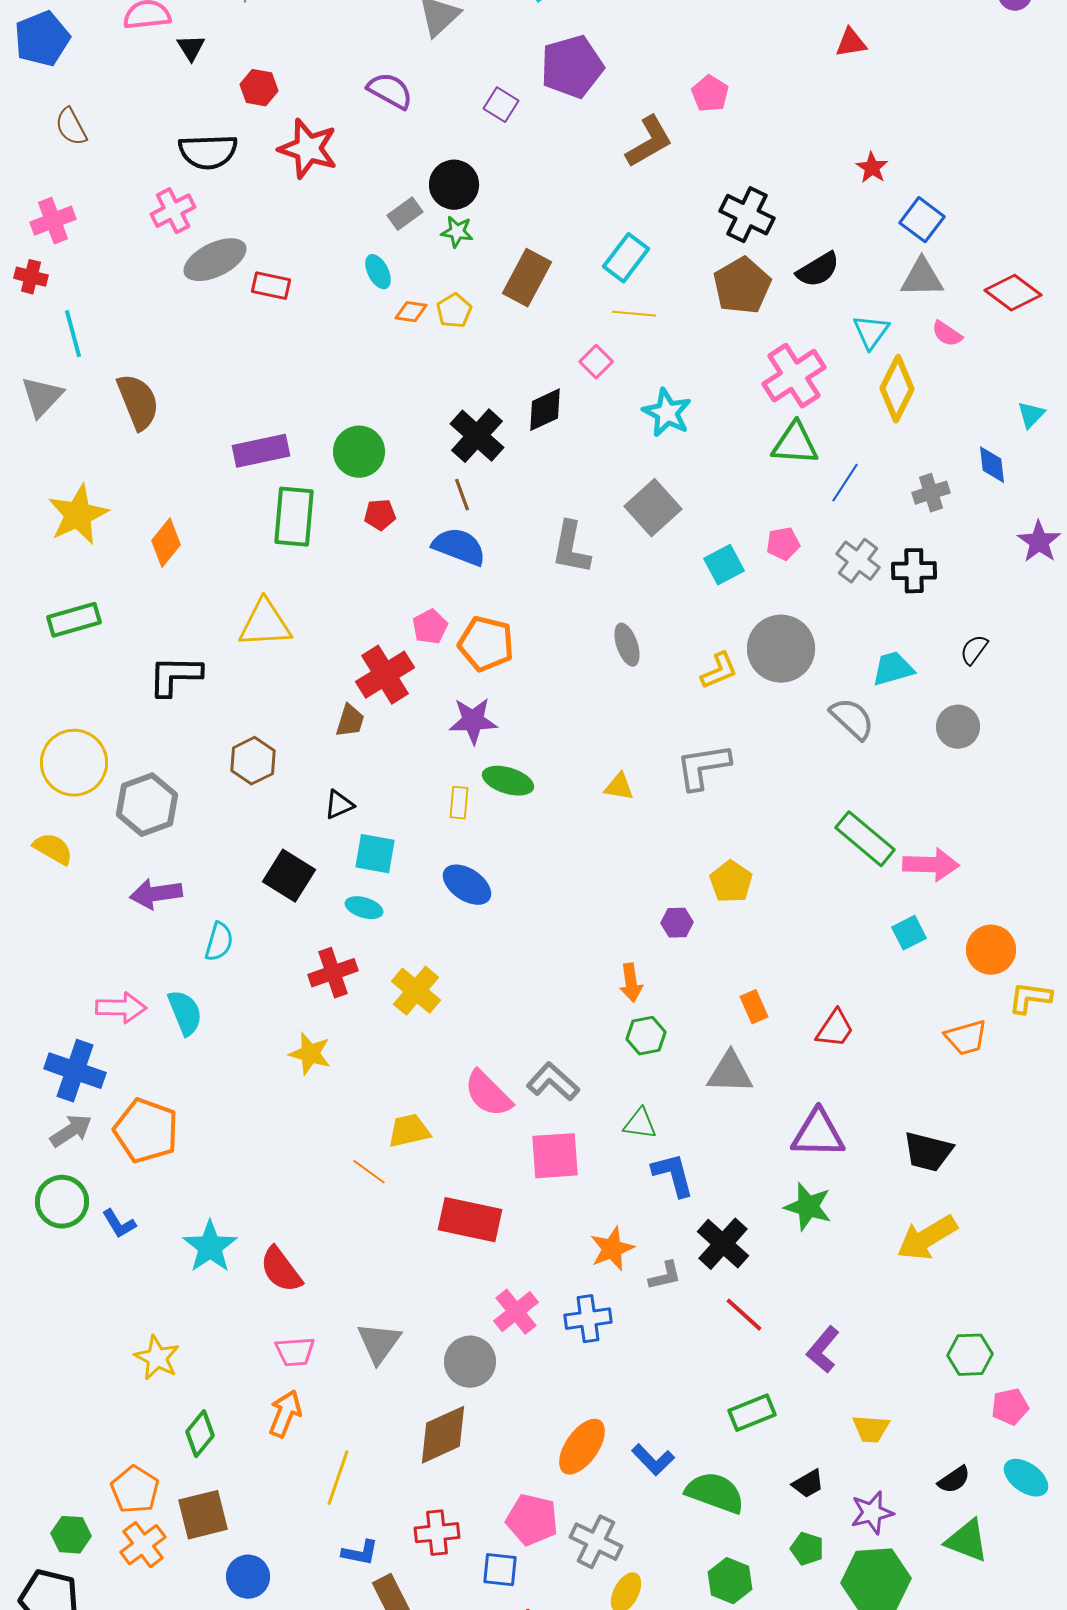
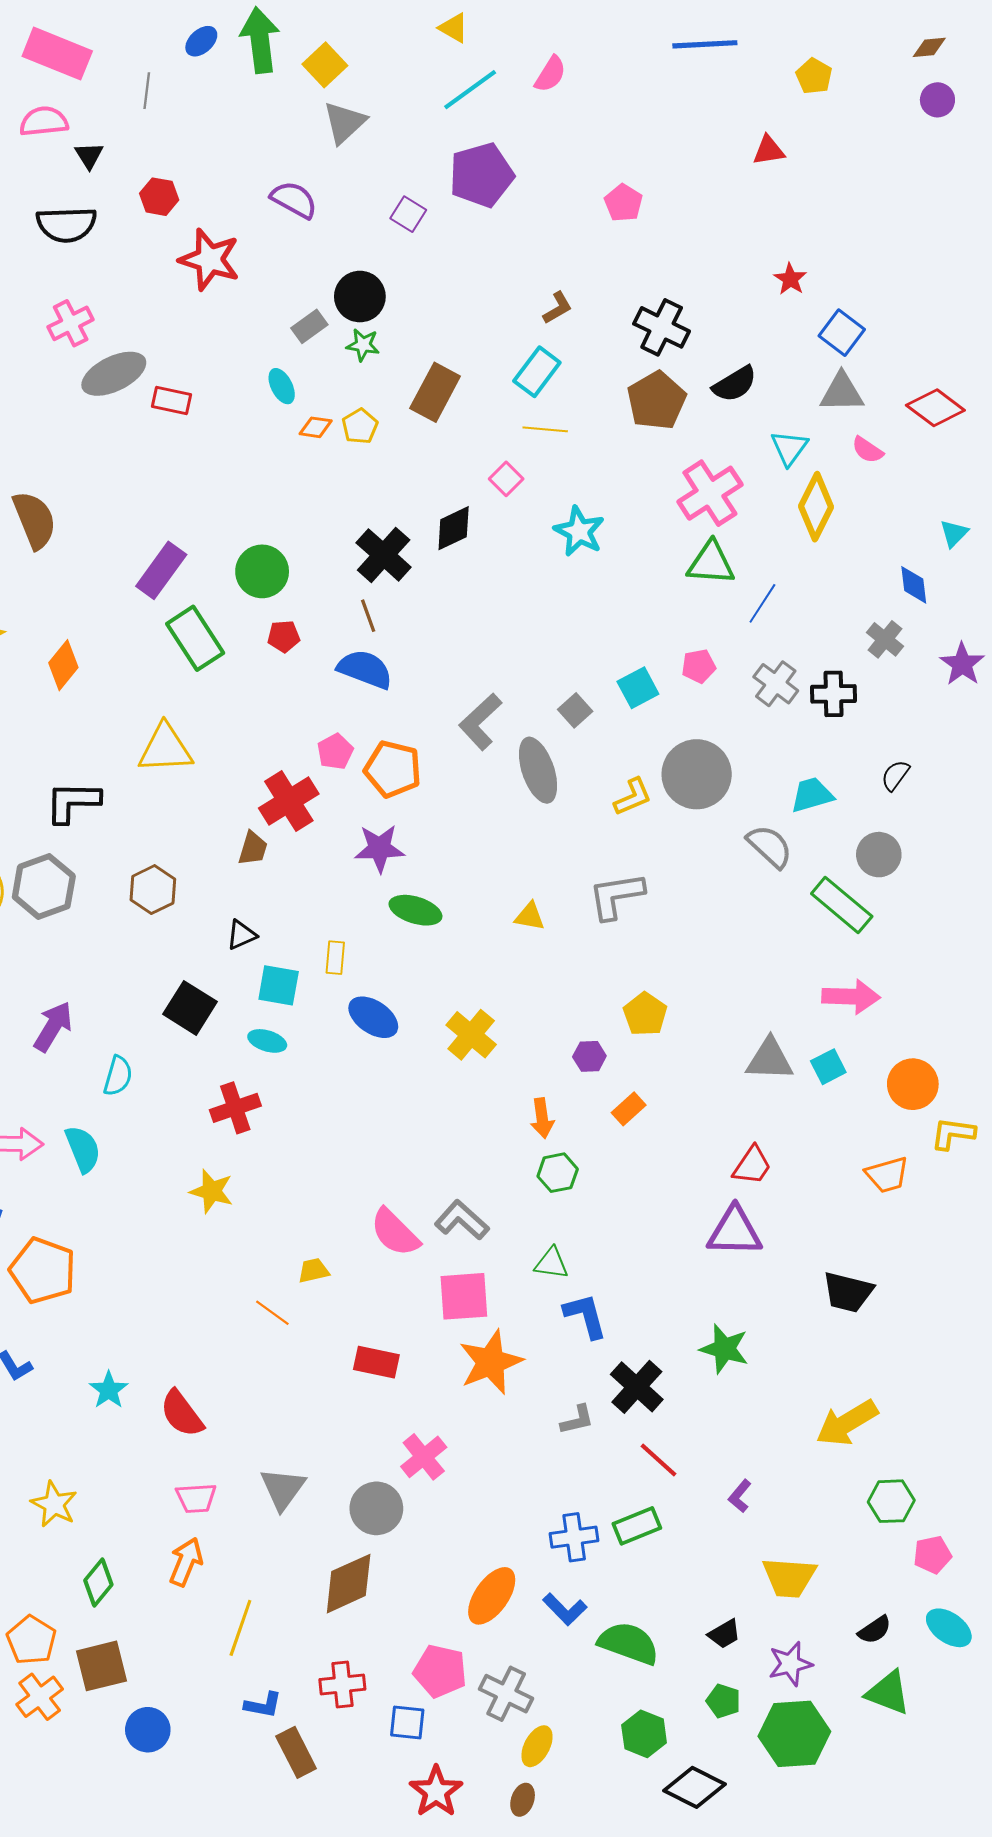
brown L-shape: (649, 142) -> (558, 308), moved, size x0.6
black semicircle: (208, 152) -> (66, 224), moved
purple rectangle: (261, 451) -> (161, 570), turned -42
gray cross: (931, 493) -> (885, 639), moved, turned -33
gray square: (653, 508) -> (575, 710), moved, size x0.6
green rectangle: (294, 517) -> (195, 638), turned -38
gray L-shape: (571, 548) -> (480, 722), moved, turned 36
gray ellipse: (627, 645) -> (538, 770), size x1.5
yellow rectangle: (459, 803) -> (335, 958), moved
gray hexagon: (147, 805) -> (44, 886), moved
green rectangle: (865, 839) -> (842, 905), moved
purple arrow: (156, 894) -> (53, 1027), turned 129
yellow cross: (416, 991) -> (471, 1035), moved
orange rectangle: (754, 1007) -> (629, 1109), moved, turned 72
gray triangle: (730, 1073) -> (770, 1059), moved
yellow trapezoid: (409, 1131) -> (314, 1271), size x0.7
purple triangle: (818, 1134) -> (735, 1231), moved
red rectangle: (470, 1220) -> (376, 1362), size x0.7
yellow arrow: (927, 1238) -> (847, 1423), moved
cyan star: (210, 1247) -> (109, 1390), size x0.7
orange star: (612, 1249) -> (491, 1362), moved, size x1.4
blue cross: (588, 1319) -> (574, 1537), moved
purple L-shape: (823, 1350) -> (740, 1496), size x0.7
green rectangle: (752, 1413) -> (637, 1526), moved
yellow trapezoid: (871, 1429) -> (789, 1577), size x1.4

